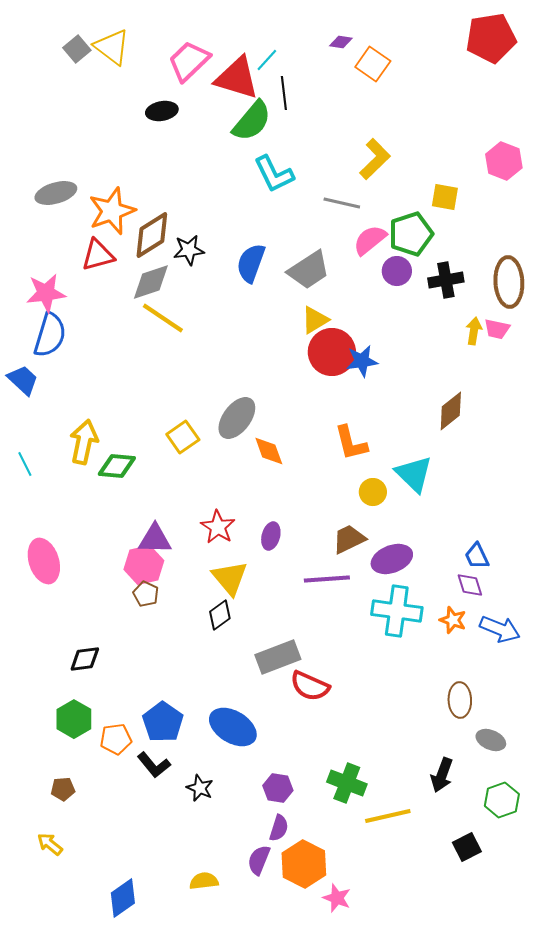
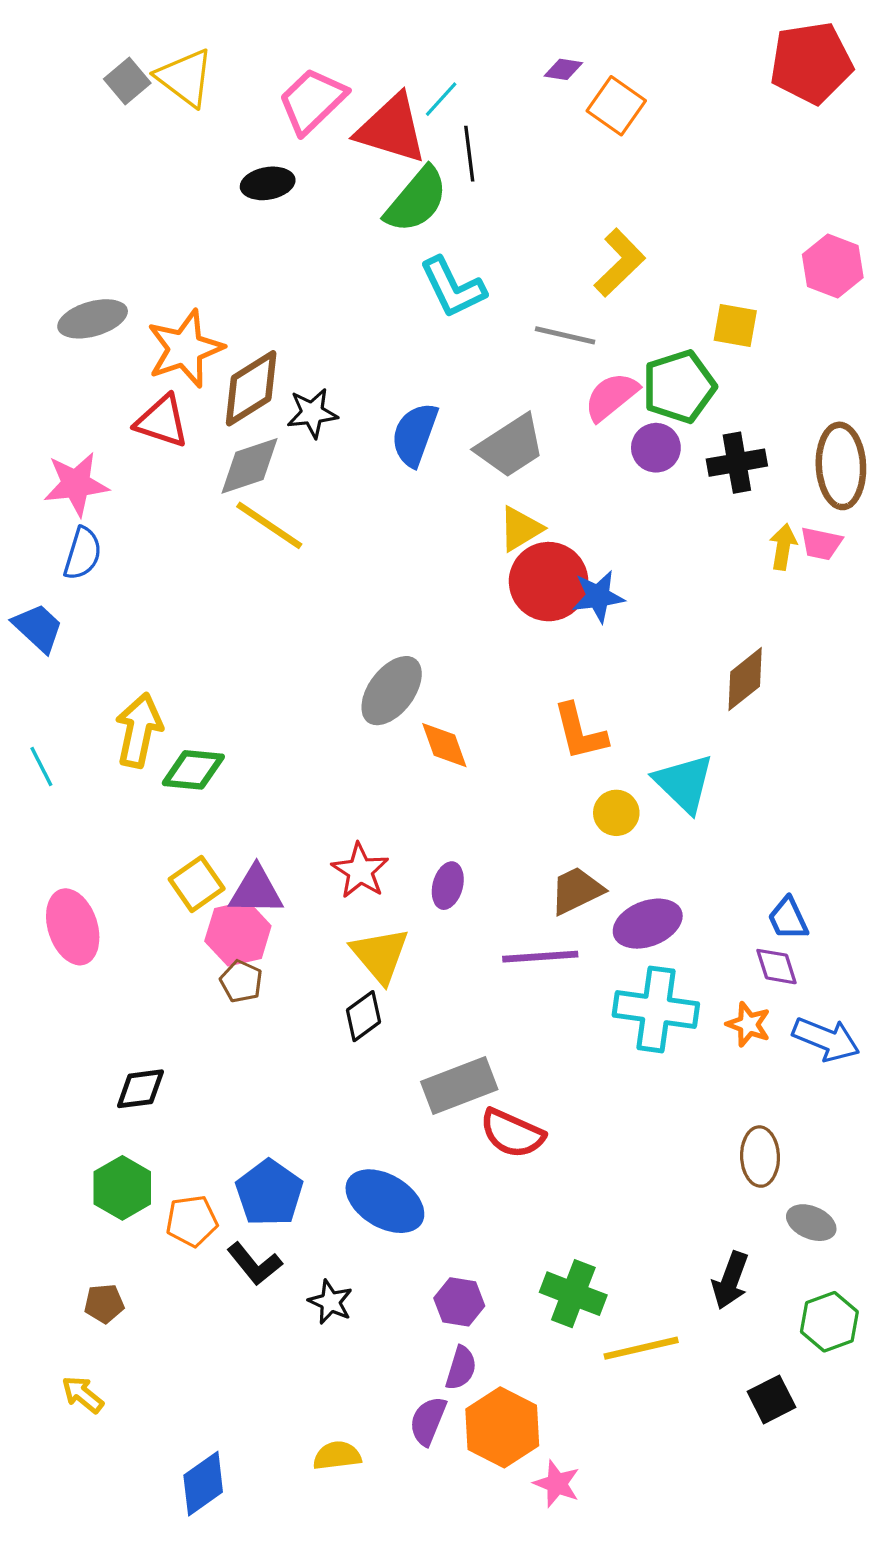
red triangle: (98, 255) -> (162, 421), turned 33
blue semicircle: (50, 335) -> (83, 553), size x0.7
yellow square: (183, 437) -> (197, 884), moved

